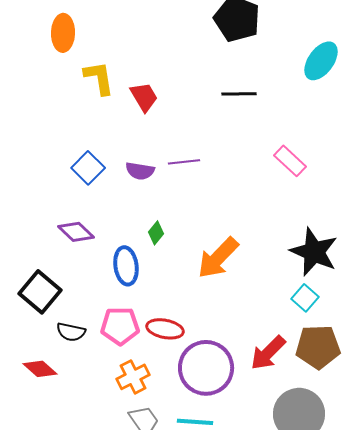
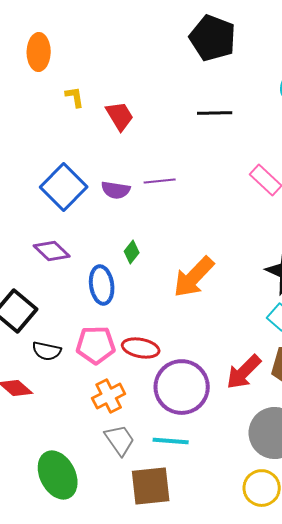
yellow L-shape: (99, 78) -> (75, 97), size x0.6
blue square: (88, 168) -> (64, 187), size x1.4

